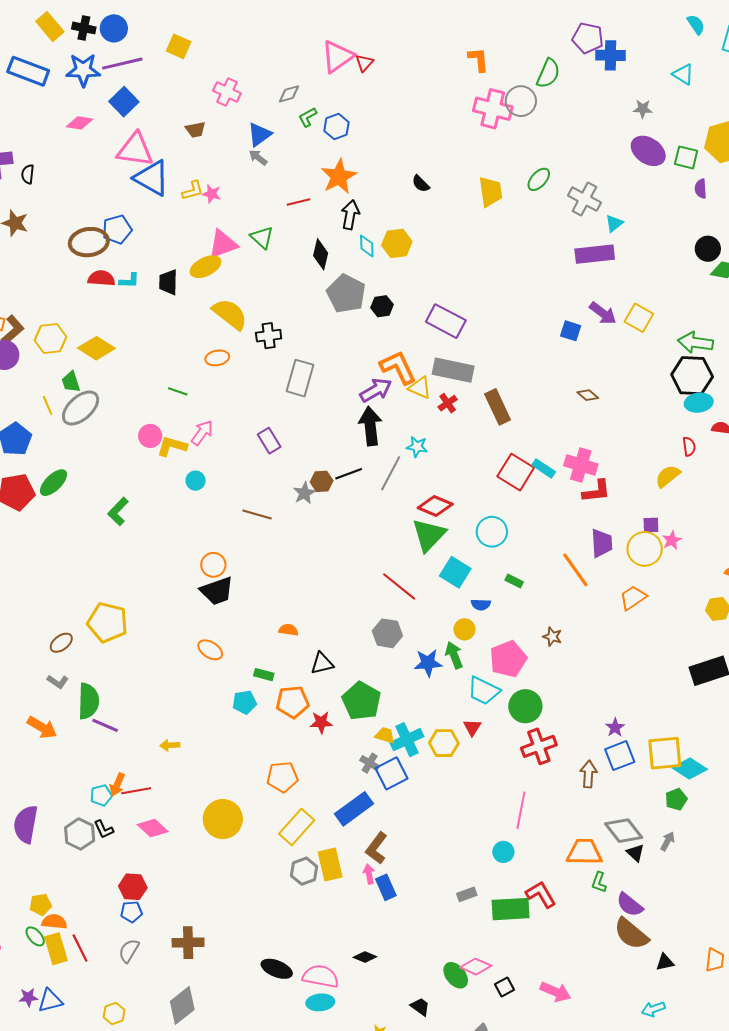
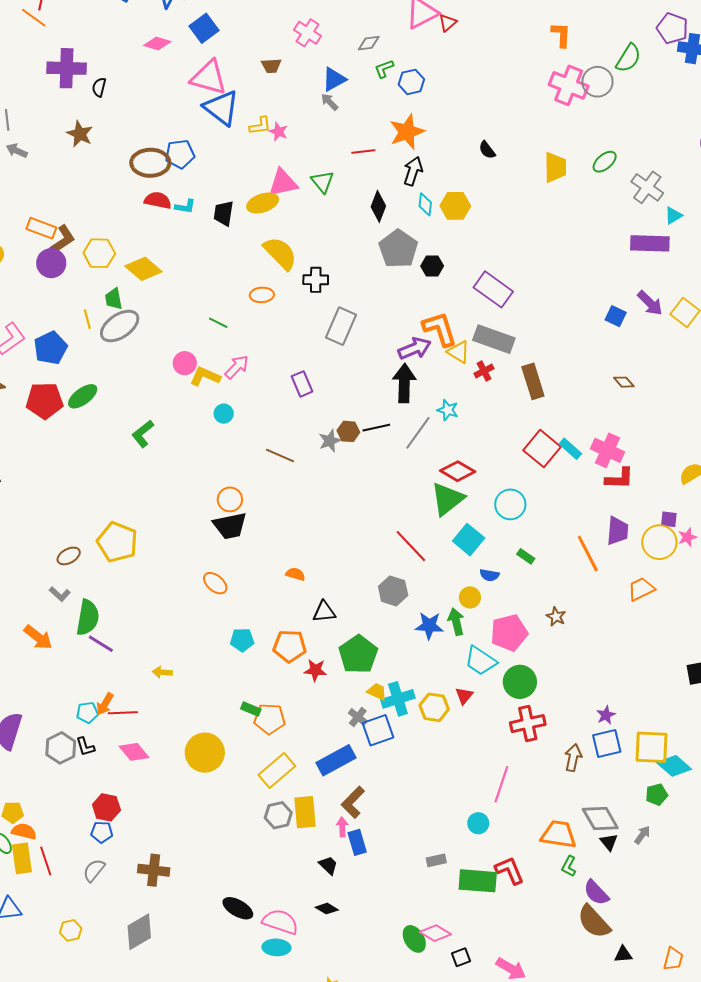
green rectangle: (264, 675) -> (251, 709), moved
black trapezoid: (420, 1007) -> (328, 865), moved

